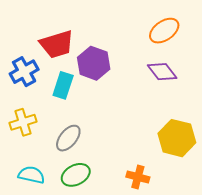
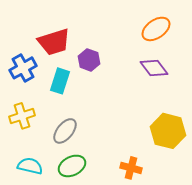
purple hexagon: (94, 63) -> (89, 60), size x0.7

